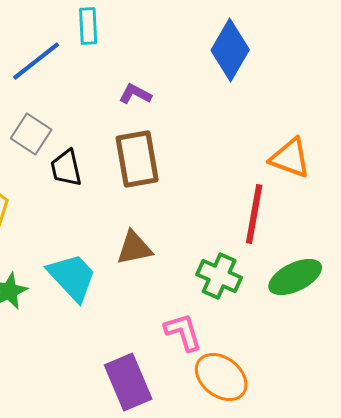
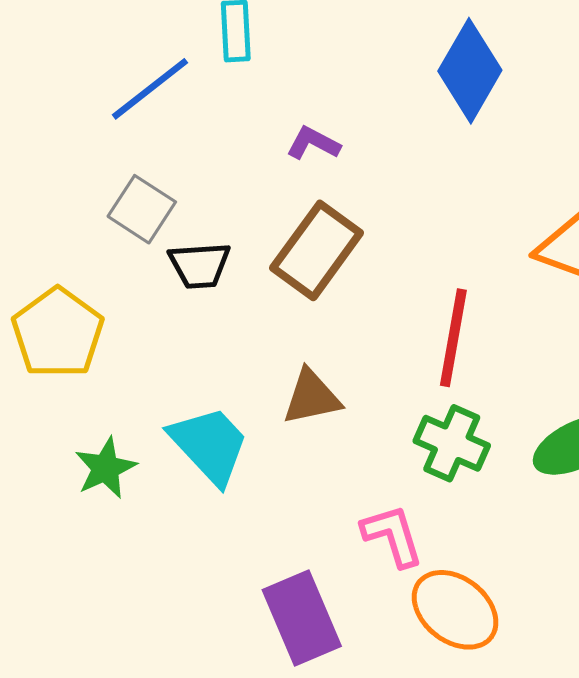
brown rectangle: (137, 159) -> (317, 250), turned 46
black trapezoid: (66, 168) -> (199, 265), turned -81
red line: (254, 214) -> (453, 338), moved

